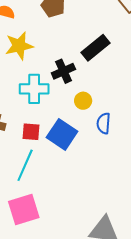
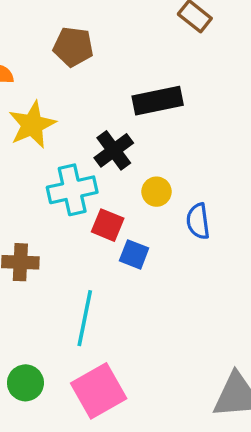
black rectangle: (95, 48) -> (158, 101), turned 40
red square: (31, 132) -> (108, 225), moved, turned 30
blue square: (62, 134) -> (134, 254), size x0.6

